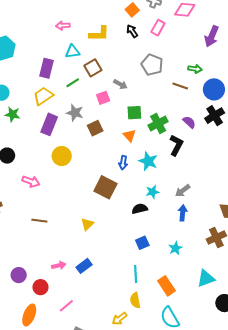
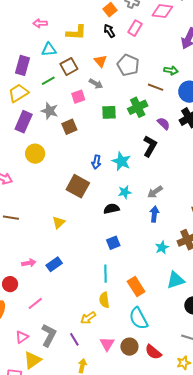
green cross: (158, 123) -> (138, 107), moved
orange triangle: (129, 135) -> (100, 61), moved
cyan star: (175, 248) -> (162, 247), moved

